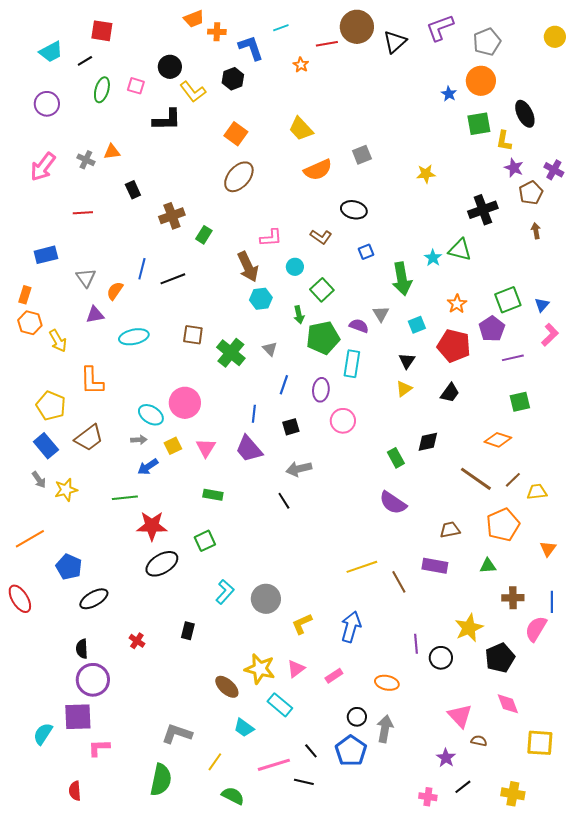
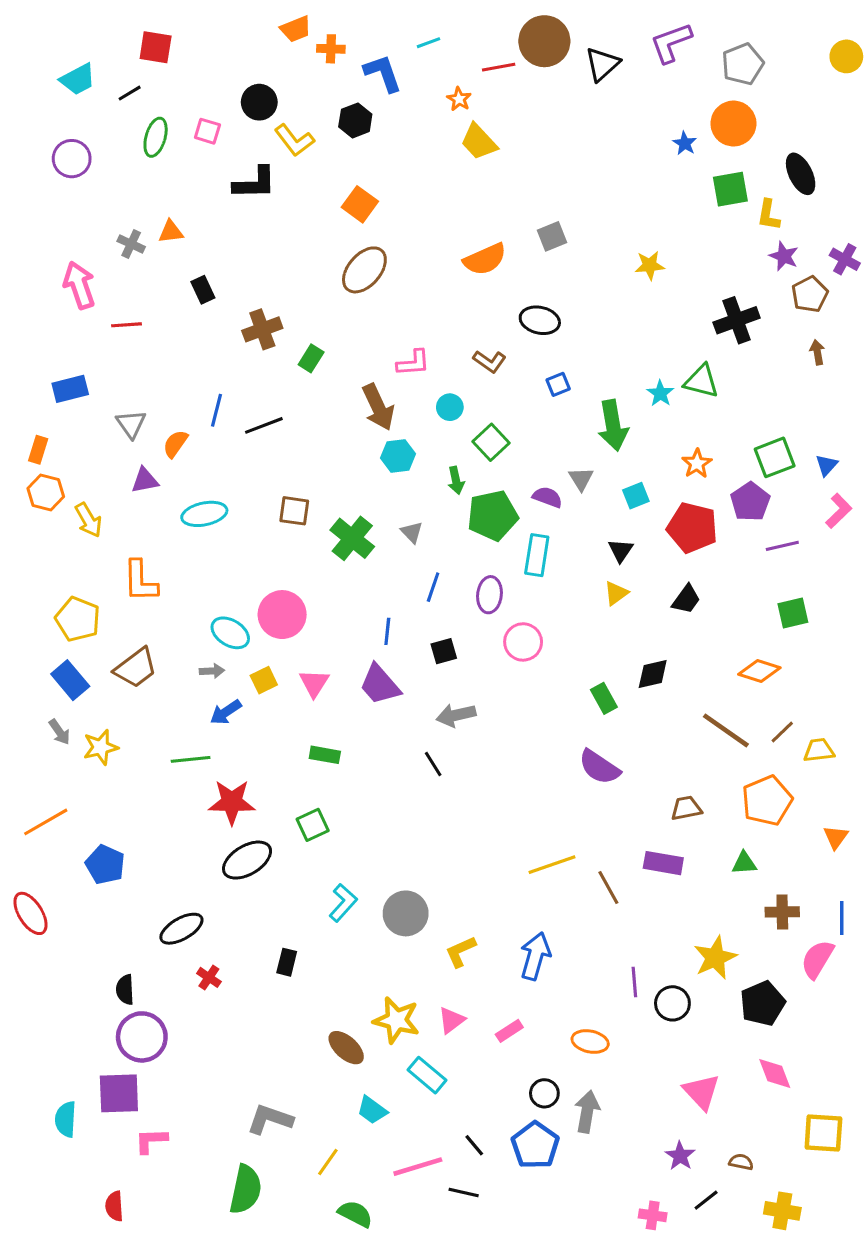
yellow trapezoid: (301, 129) -> (479, 142), moved
pink arrow: (43, 167) -> (79, 285), moved, turned 124
black ellipse: (94, 599) -> (181, 929), moved
cyan semicircle: (43, 734) -> (66, 1119), turned -30
brown semicircle: (479, 741) -> (741, 1162), moved

